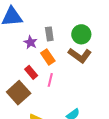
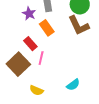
brown L-shape: (80, 55) -> (79, 25), turned 30
pink line: (50, 80) -> (41, 58), moved

